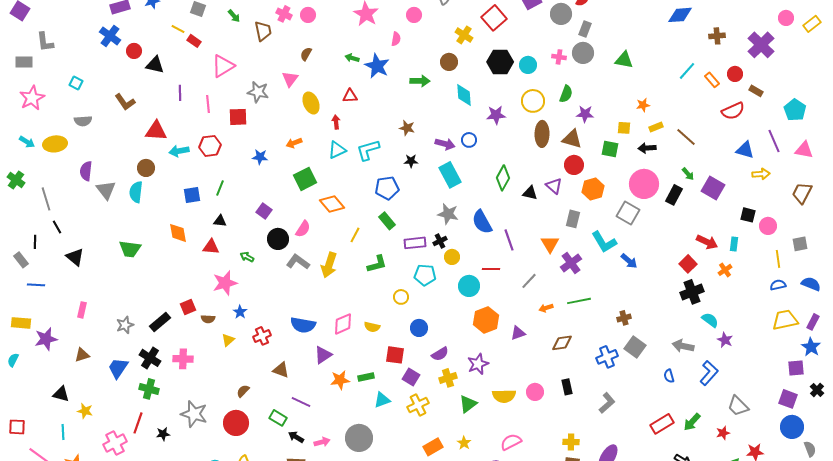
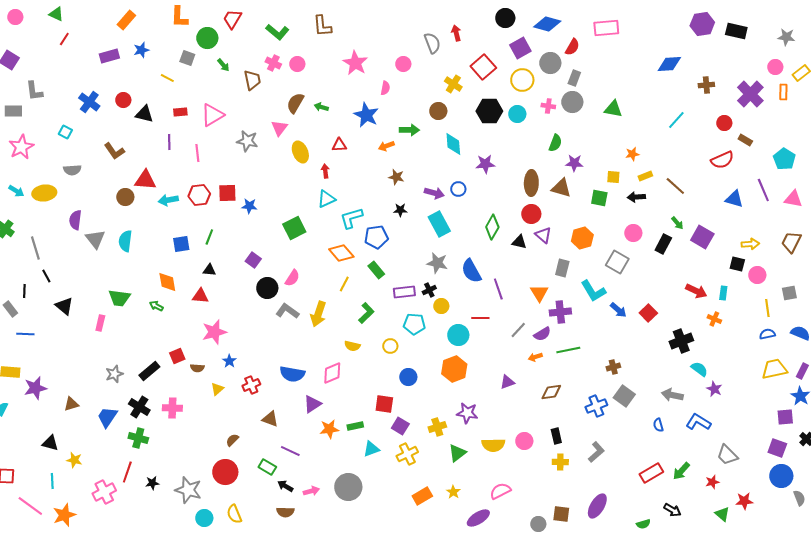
blue cross: (110, 36) -> (89, 102), moved
red rectangle: (194, 41) -> (180, 112), moved, turned -40
brown semicircle: (306, 54) -> (295, 103), size x1.5
green arrow: (352, 58) -> (321, 107), moved
orange rectangle: (712, 80) -> (783, 92), moved, turned 42
yellow circle: (533, 101) -> (522, 80), moved
red square: (238, 117) -> (227, 193), moved
orange arrow: (294, 143) -> (386, 146), moved
cyan L-shape: (368, 150) -> (351, 218), moved
red circle: (574, 165) -> (531, 214), moved
brown circle: (146, 168) -> (125, 197), moved
yellow arrow: (761, 174) -> (750, 244), moved
pink circle: (644, 184) -> (633, 233), size x0.6
orange diamond: (332, 204) -> (341, 253), moved
green arrow: (247, 257) -> (156, 306), moved
purple cross: (571, 263) -> (560, 312), turned 30
green L-shape: (377, 264) -> (366, 313), turned -30
red square: (688, 264) -> (648, 313), moved
orange cross: (725, 270) -> (714, 319), turned -32
pink rectangle: (82, 310) -> (100, 323), moved
orange hexagon: (486, 320) -> (454, 369), moved
yellow semicircle: (372, 327) -> (352, 346), moved
purple semicircle: (440, 354) -> (542, 334), moved
purple star: (478, 364) -> (467, 413), turned 30
blue L-shape: (709, 373) -> (698, 422), turned -100
gray star: (194, 414) -> (188, 490), moved
yellow cross: (571, 442) -> (560, 462), moved

